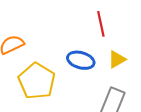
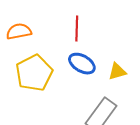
red line: (101, 24) -> (77, 28), moved

